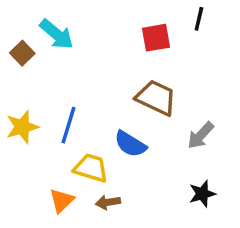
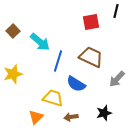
cyan arrow: (57, 34) -> (40, 42), moved
blue line: (69, 125) -> (58, 61), moved
black star: (202, 194) -> (104, 113), moved
brown arrow: (108, 202) -> (71, 117), moved

